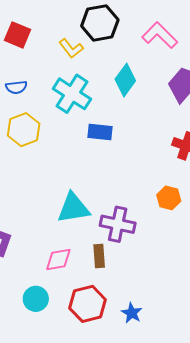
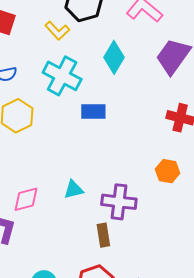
cyan triangle: (73, 208) -> (74, 190), size x0.6
pink diamond: (58, 260) -> (26, 199), moved

